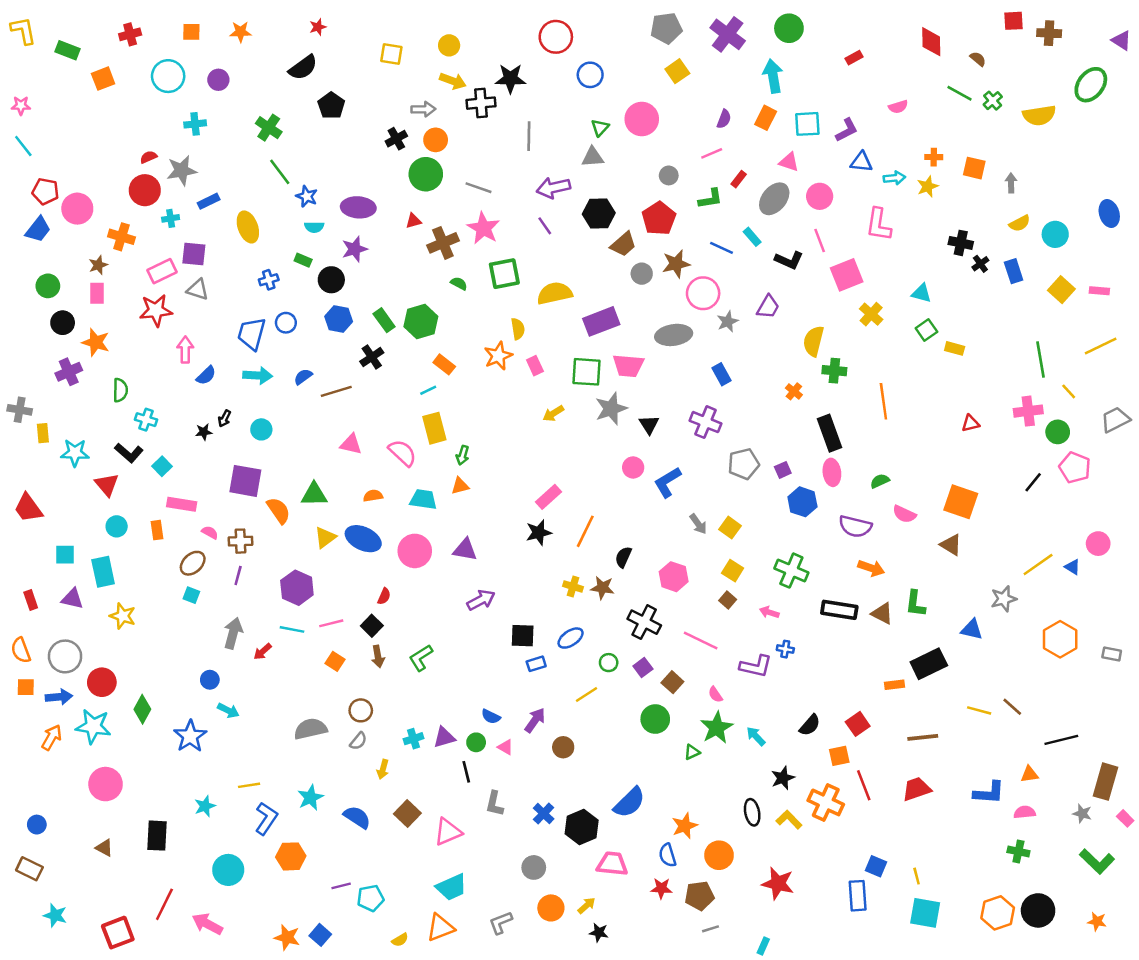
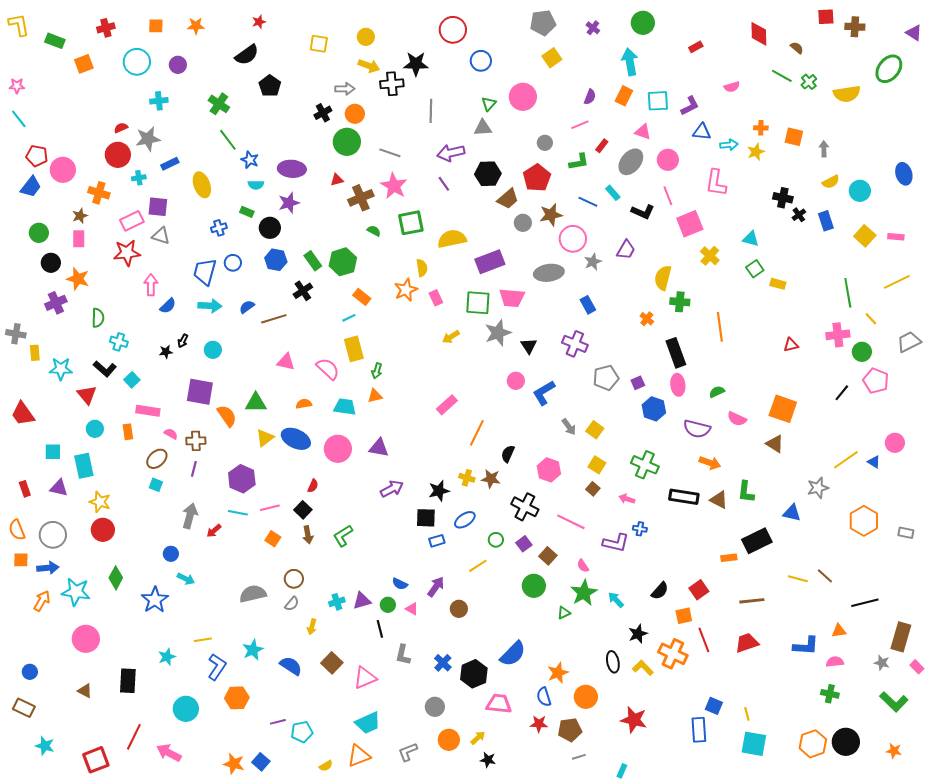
purple cross: (728, 34) -> (593, 28), size x0.5
black star: (539, 533) -> (439, 491), moved
red circle: (102, 682) -> (103, 530), moved

